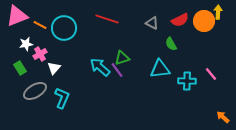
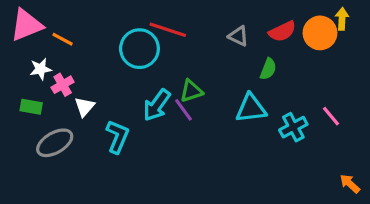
cyan circle: (64, 28) -> (139, 49), moved
green semicircle: (171, 44) -> (268, 69), turned -128
cyan arrow: (100, 67) -> (157, 105), turned -95
green rectangle: (20, 68) -> (31, 107), turned -48
cyan cross: (187, 81) -> (293, 127), turned -30
cyan L-shape: (62, 98) -> (117, 137), moved

